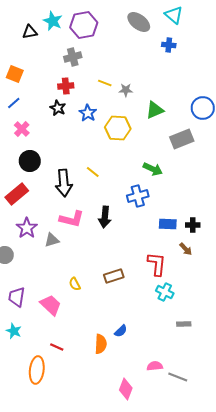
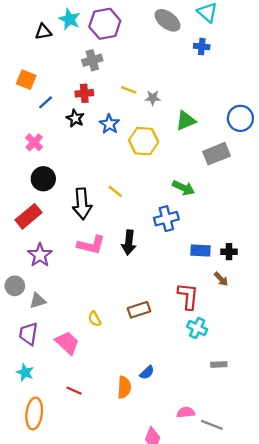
blue line: (14, 103) -> (46, 102), moved
gray triangle: (52, 240) -> (38, 301), moved
orange ellipse: (37, 370) -> (34, 413), moved

